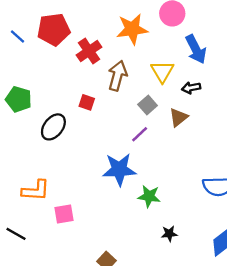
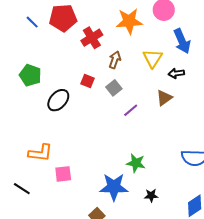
brown arrow: (117, 76) -> (115, 60), size x0.7
gray square: (148, 105) -> (114, 88), moved
blue star: (119, 169) -> (114, 187), moved

